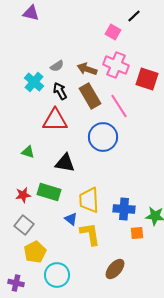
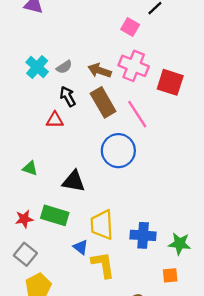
cyan cross: (34, 82) -> (37, 67), moved
red triangle: (55, 120) -> (55, 120), moved, size x0.6
orange square: (137, 233) -> (170, 275), moved

